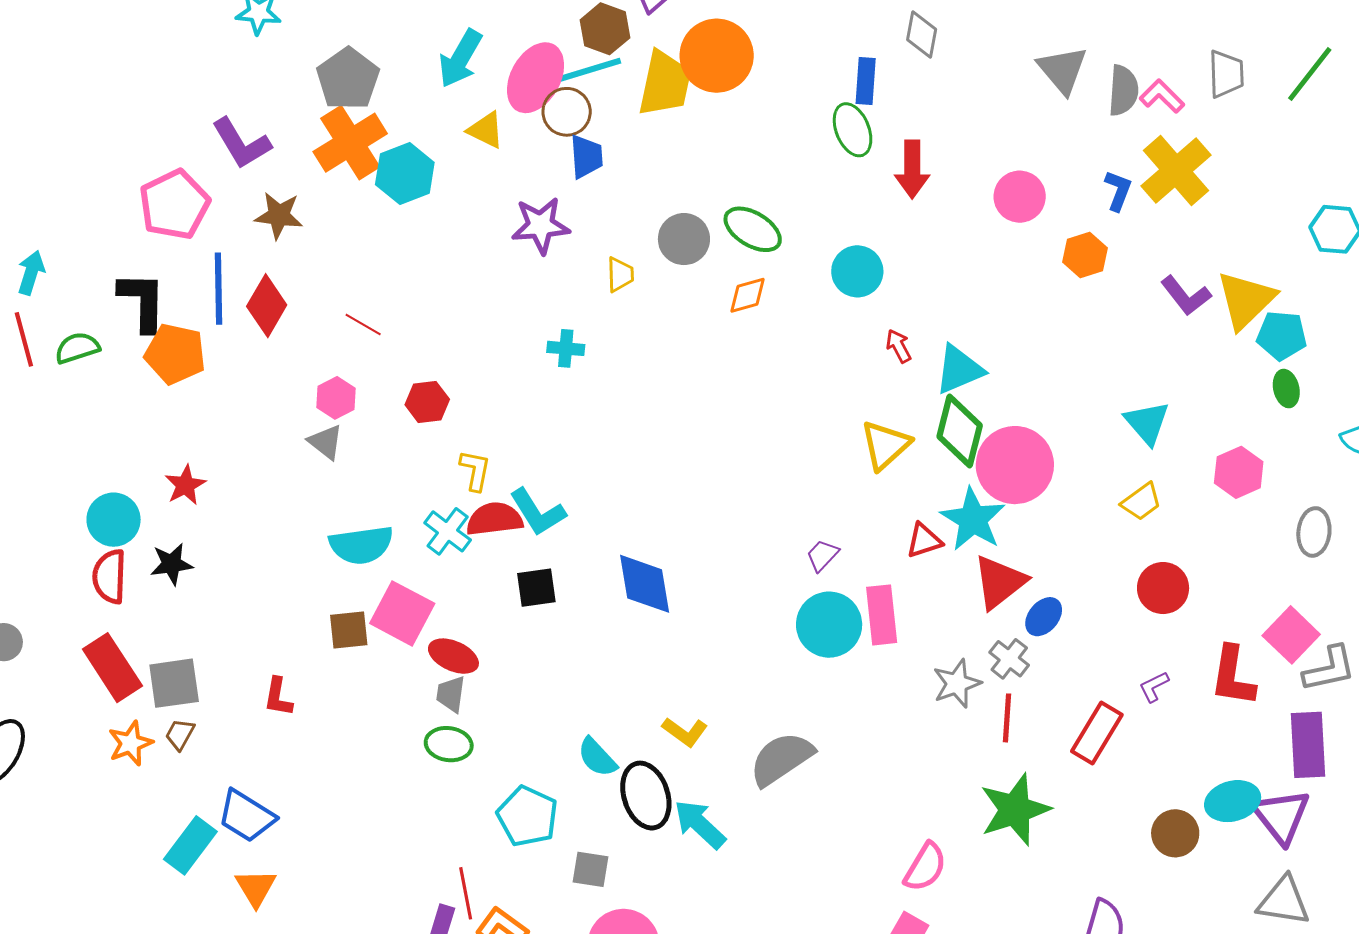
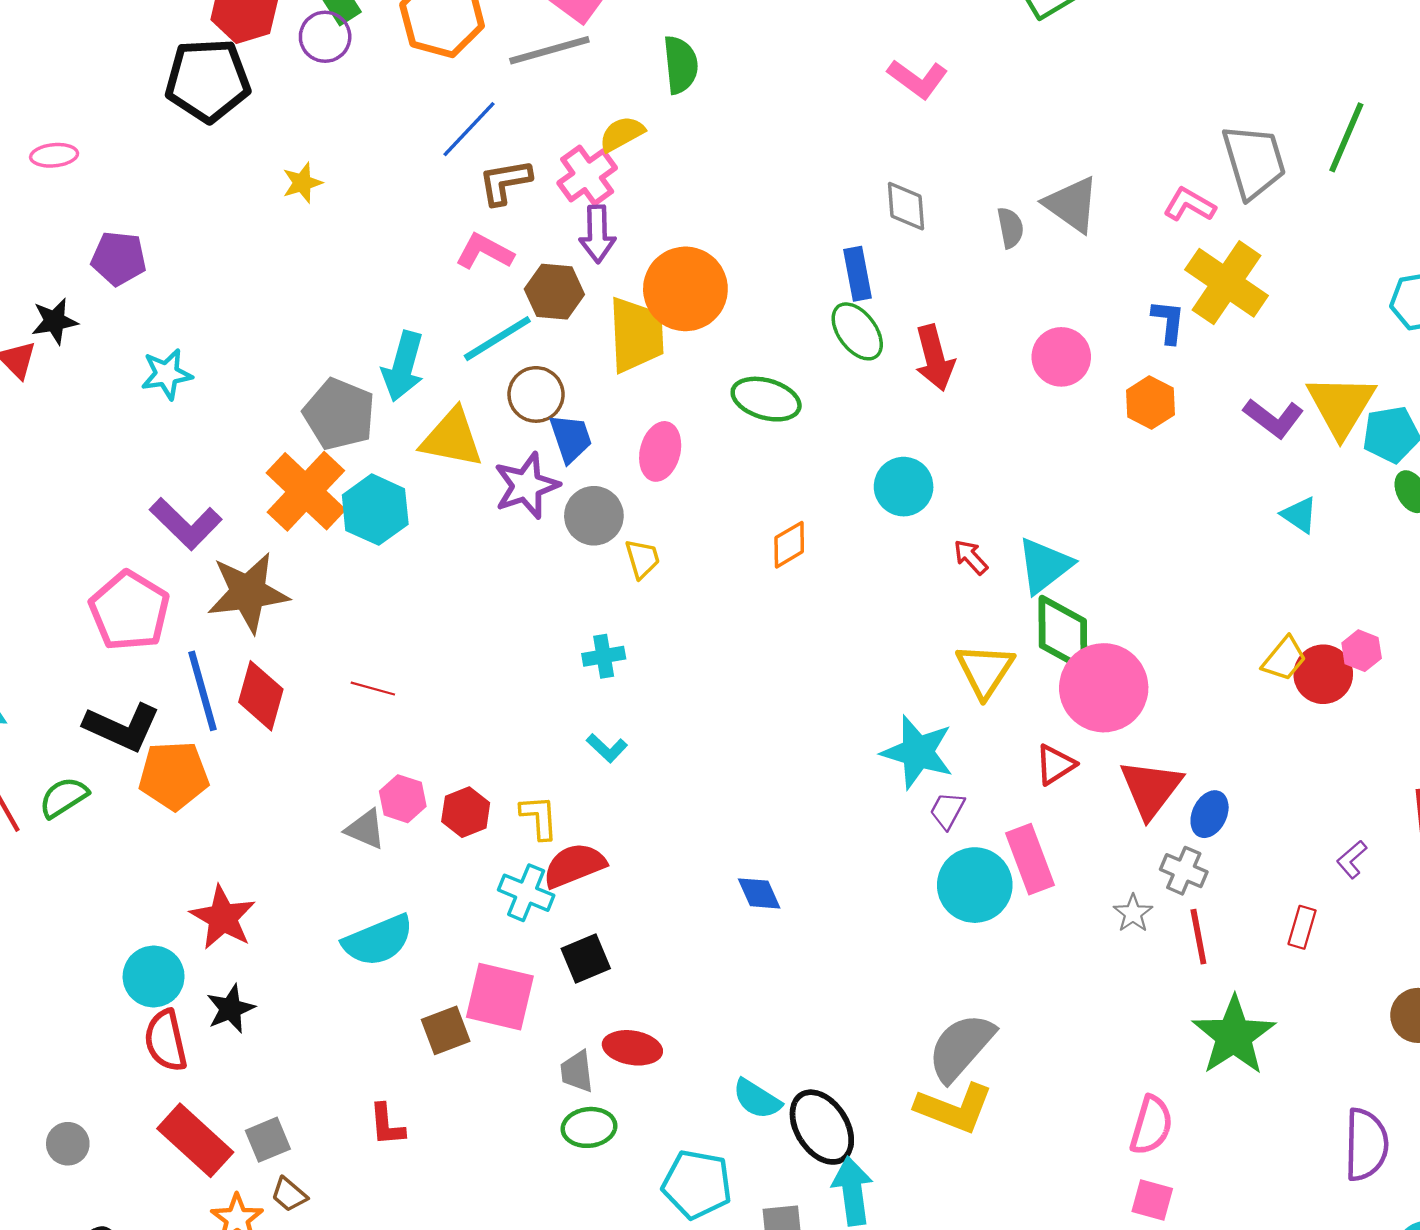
cyan line: (589, 70) -> (497, 339), moved
gray trapezoid: (1226, 74) -> (1254, 161), size x1.4
pink ellipse: (536, 78) -> (660, 451), moved, size x0.7
gray pentagon: (348, 79) -> (339, 414), moved
gray semicircle: (1123, 90) -> (1010, 228), moved, size x0.7
yellow triangle: (486, 130) -> (452, 438), size x1.5
brown star: (279, 215) -> (248, 592), size x1.5
purple star: (541, 225) -> (526, 486), moved
green ellipse: (753, 229) -> (766, 399), moved
gray circle: (684, 239) -> (594, 516), moved
black L-shape: (142, 301) -> (122, 727), turned 128
pink hexagon: (336, 398) -> (403, 799), moved
red hexagon: (427, 402) -> (466, 812), moved
cyan triangle: (1147, 423) -> (1299, 515), moved, size x0.7
pink circle: (1015, 465) -> (1104, 688), moved
pink hexagon: (1239, 472) -> (1362, 651), moved, size x0.7
red star: (185, 485) -> (223, 918), size x1.4
cyan L-shape: (538, 512) -> (607, 748), moved, size x0.6
cyan star: (973, 519) -> (918, 752), moved
cyan semicircle: (361, 545) -> (378, 940), moved
blue diamond: (645, 584) -> (759, 893), size x0.6
black square: (536, 588) -> (586, 958), moved
red circle: (1163, 588) -> (1323, 674), moved
red ellipse: (453, 656) -> (632, 1048), moved
gray square: (174, 683) -> (268, 1140), size x0.7
gray star: (957, 684) -> (1133, 913), size x0.7
yellow L-shape: (685, 732) -> (954, 1108), moved, size x1.5
red rectangle: (1097, 733) -> (1302, 927), size x0.6
brown trapezoid: (180, 734) -> (289, 1195), turned -64
cyan arrow: (700, 824) -> (852, 1191), moved, turned 54

